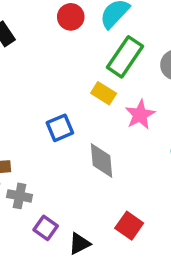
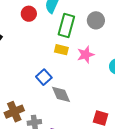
pink star: (140, 115) -> (86, 55), turned 30
gray diamond: (101, 160) -> (61, 94), moved

